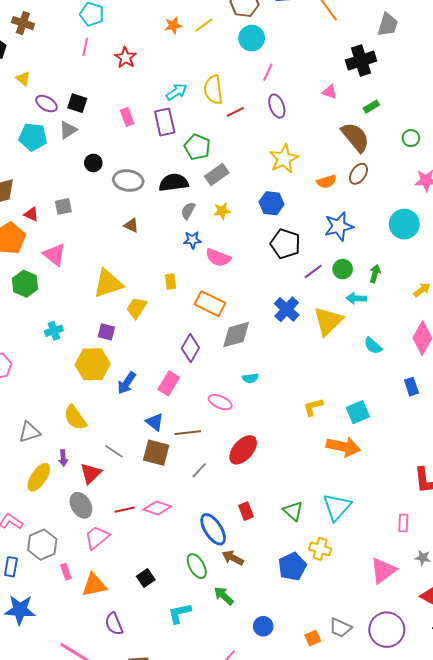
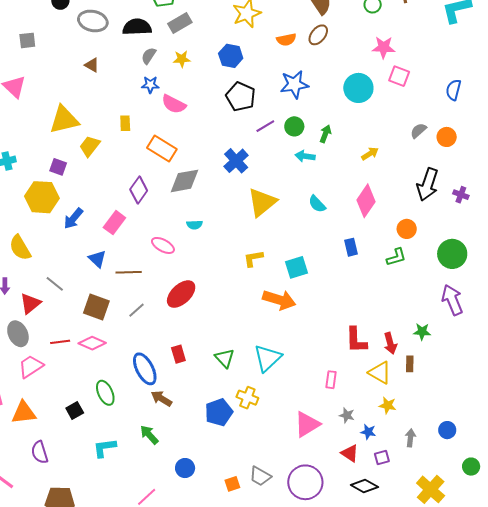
yellow triangle: (328, 321) -> (262, 202), moved
brown square: (156, 453) -> (96, 307), moved
green ellipse: (197, 566) -> (105, 393), moved

